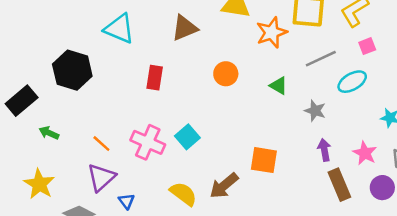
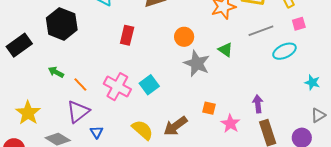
gray star: (315, 111) -> (197, 63), moved, size x1.5
green arrow: (49, 133) -> (56, 72), moved
pink star: (365, 153) -> (230, 124), moved
orange square: (264, 160) -> (209, 108), size x0.6

